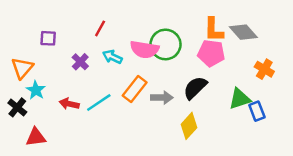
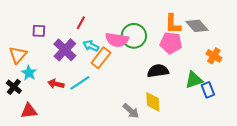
purple cross: (80, 62) -> (65, 50), size x1.6
black semicircle: (195, 88) -> (158, 71), turned 35
orange rectangle: (135, 89) -> (101, 58), moved
gray arrow: (162, 98) -> (131, 111), moved, turned 42
yellow diamond: (189, 126) -> (153, 102), turned -45

